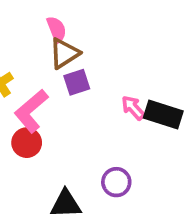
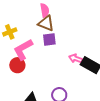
brown triangle: (64, 53) -> (46, 23), turned 42
pink arrow: (133, 108) -> (76, 59), turned -40

